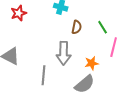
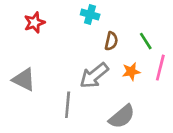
gray arrow: (64, 53) -> (94, 76), turned 50
orange star: (92, 63) -> (131, 72), moved

